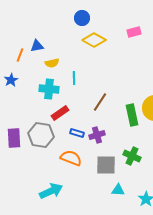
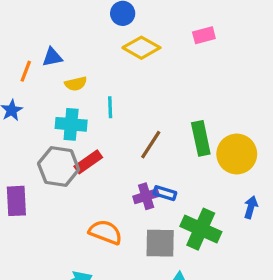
green rectangle: (132, 115) -> (201, 138), moved
blue rectangle: (77, 133) -> (165, 193), moved
gray hexagon: (41, 135) -> (59, 167), moved
green cross: (132, 156) -> (201, 229), size x1.4

